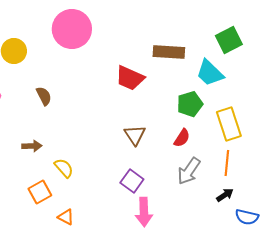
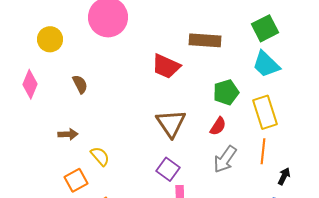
cyan trapezoid: (210, 73) -> (266, 64), moved
brown triangle: (135, 135) -> (171, 123), size x1.4
black arrow: (225, 195) -> (284, 176), moved, turned -30

